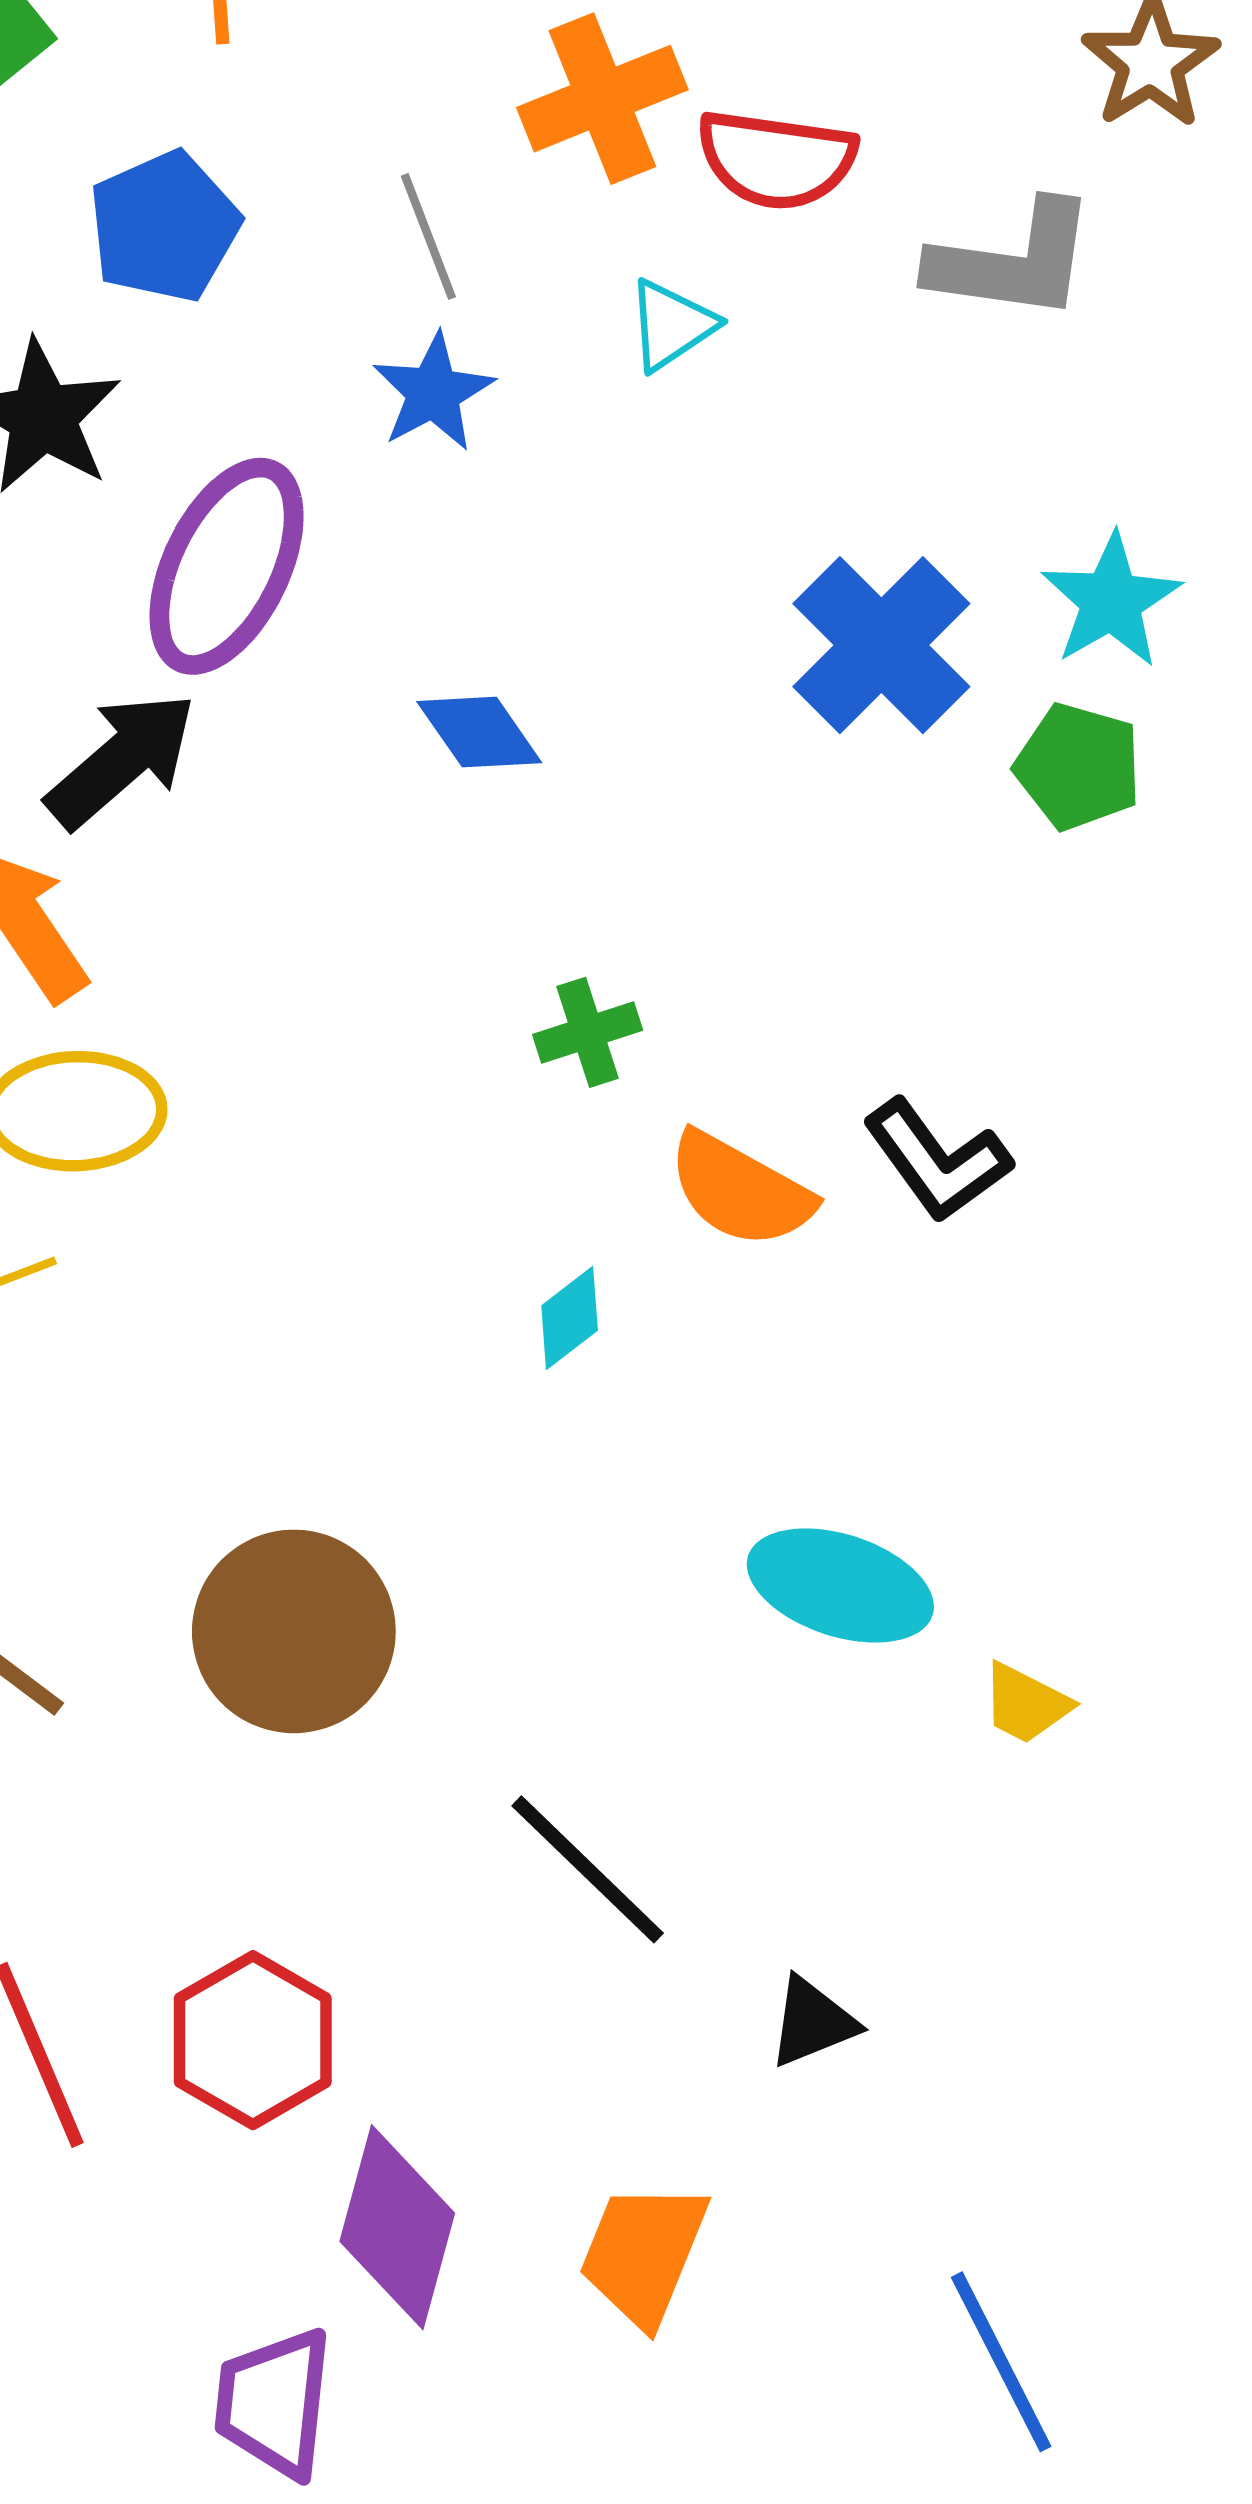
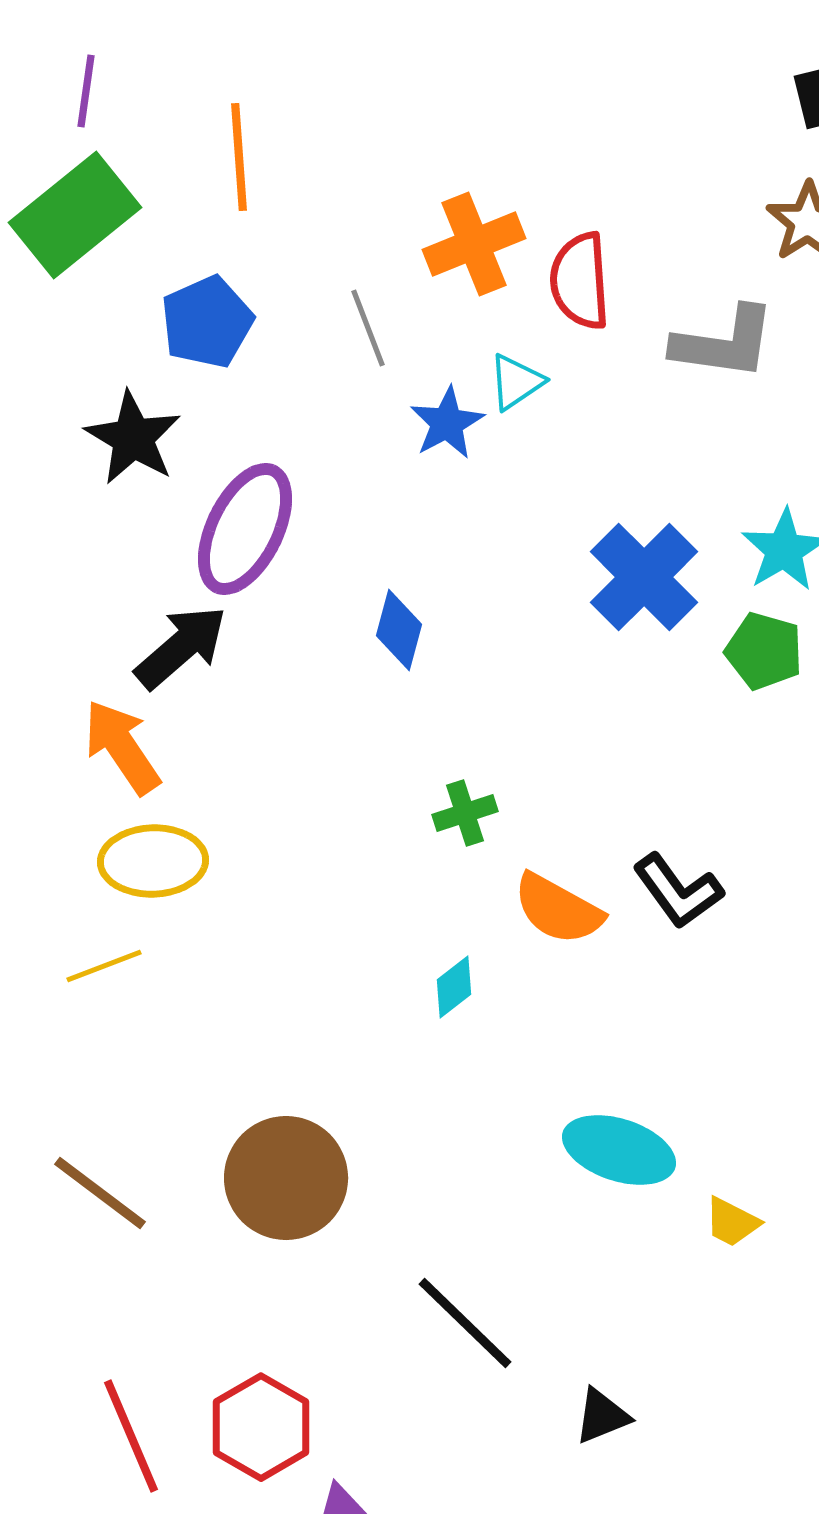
red semicircle: (776, 159) -> (580, 281), turned 78
blue star: (433, 392) -> (447, 423), moved
blue diamond: (479, 732) -> (399, 630), turned 50

